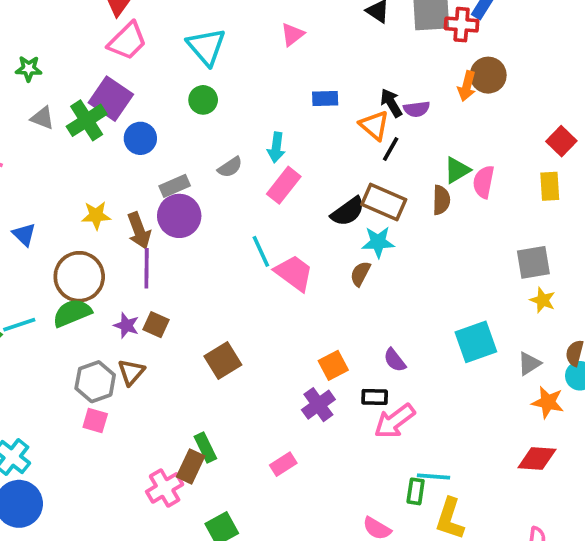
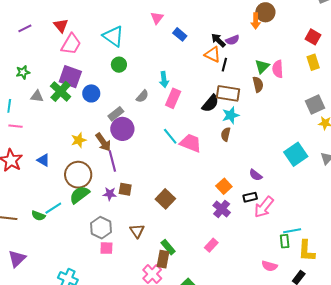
blue rectangle: (325, 99) -> (180, 34), moved, turned 56
brown triangle: (131, 372) -> (137, 231), moved

